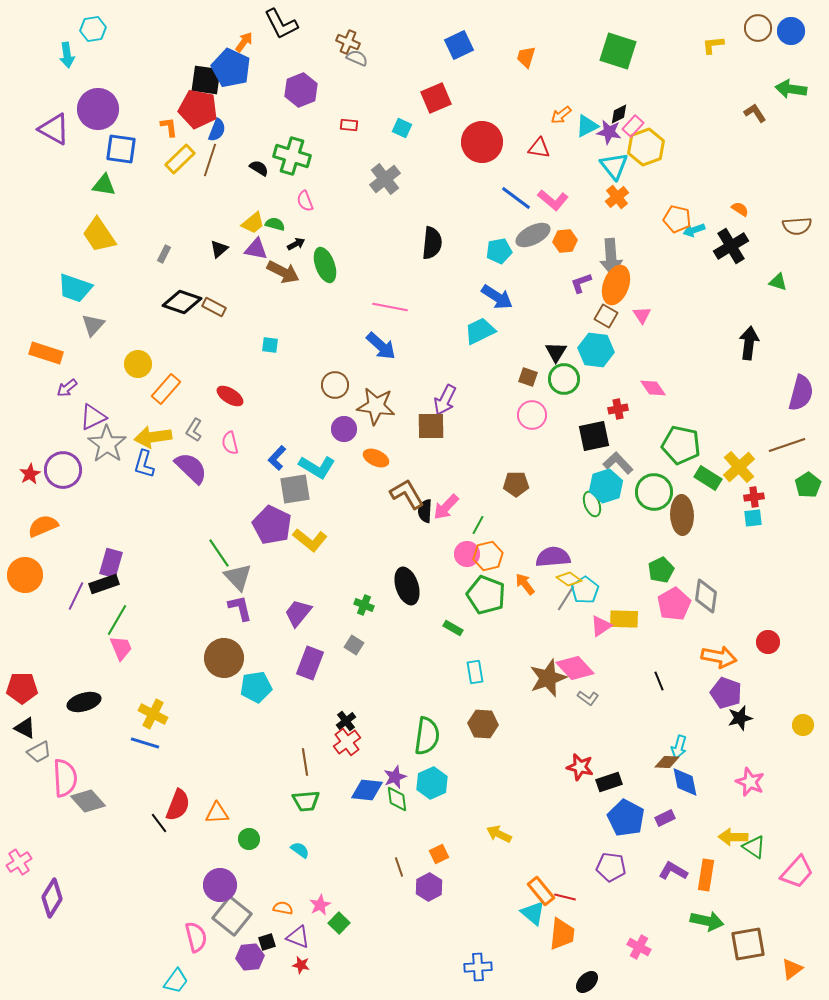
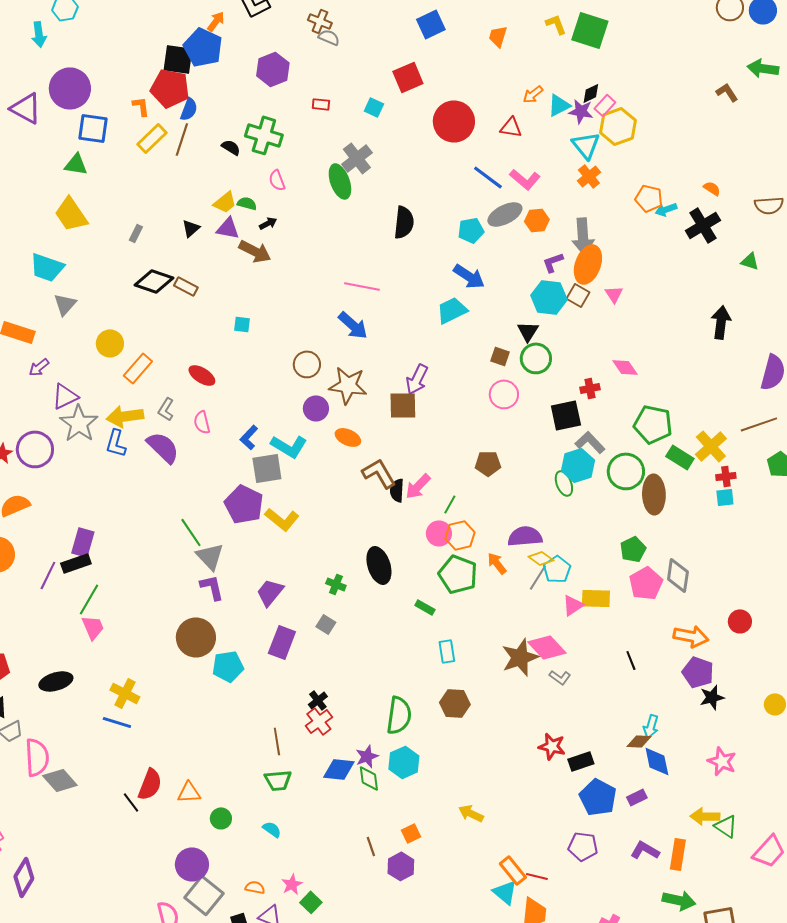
yellow L-shape: (713, 45) -> (556, 24), moved, turned 75
green ellipse: (325, 265) -> (340, 181), moved
cyan hexagon: (596, 350) -> (549, 297), moved

